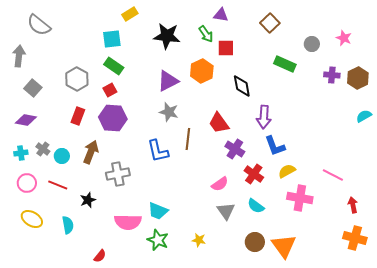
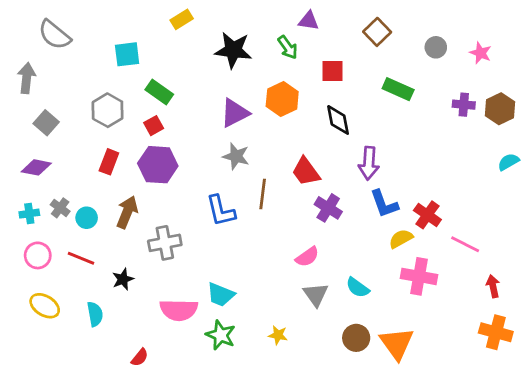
cyan square: (112, 39) -> (127, 54), moved
gray circle: (312, 44) -> (436, 47), moved
red square: (226, 48) -> (332, 71), moved
red cross: (254, 174) -> (427, 215), moved

